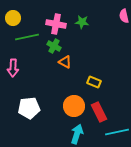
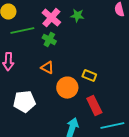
pink cross: (56, 24) -> (51, 18), turned 30
orange triangle: (65, 62) -> (47, 68), moved
orange circle: (74, 106) -> (67, 88), moved

